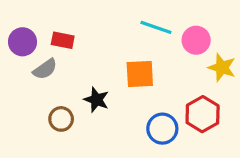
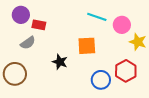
purple circle: (22, 42) -> (21, 15), moved
brown circle: (61, 119) -> (15, 74), moved, size x1.5

